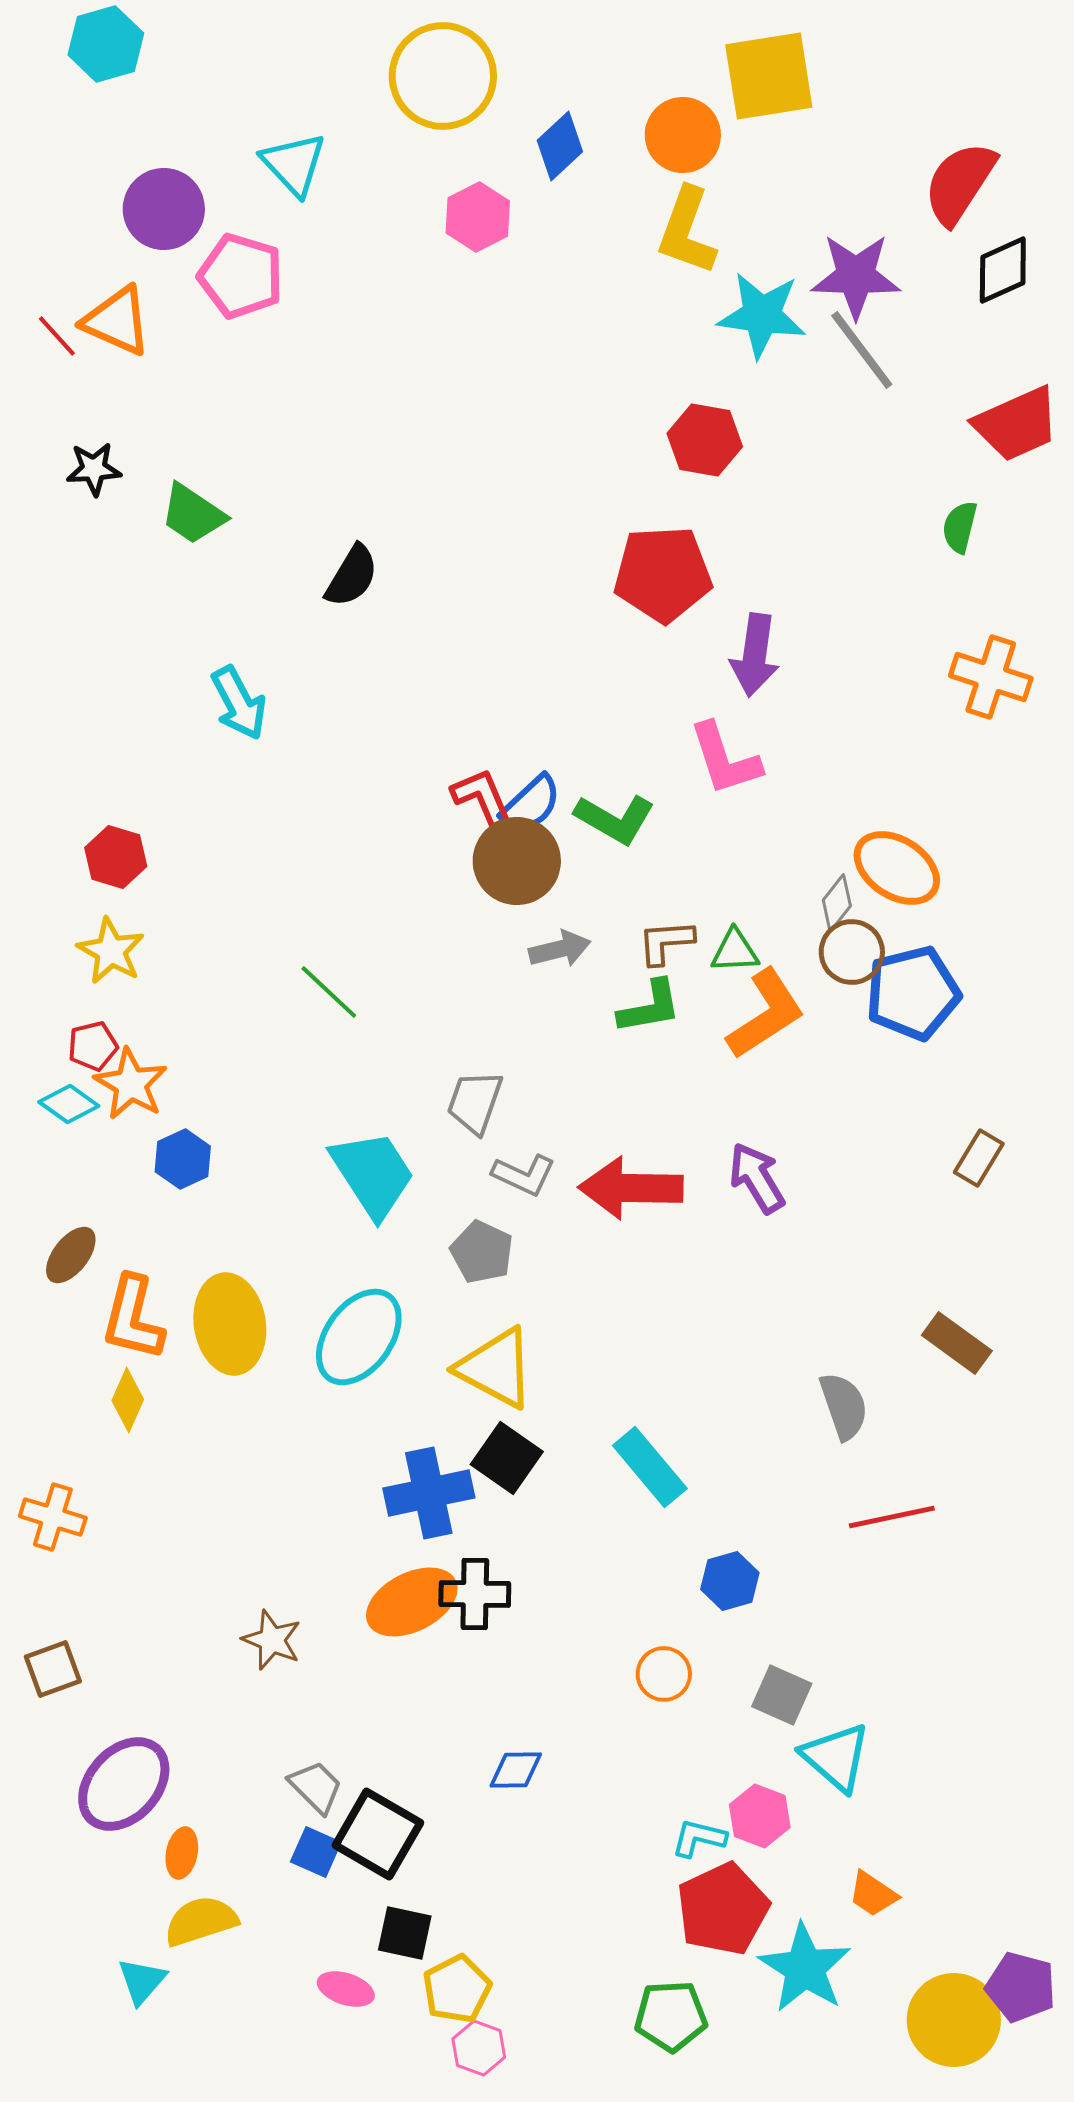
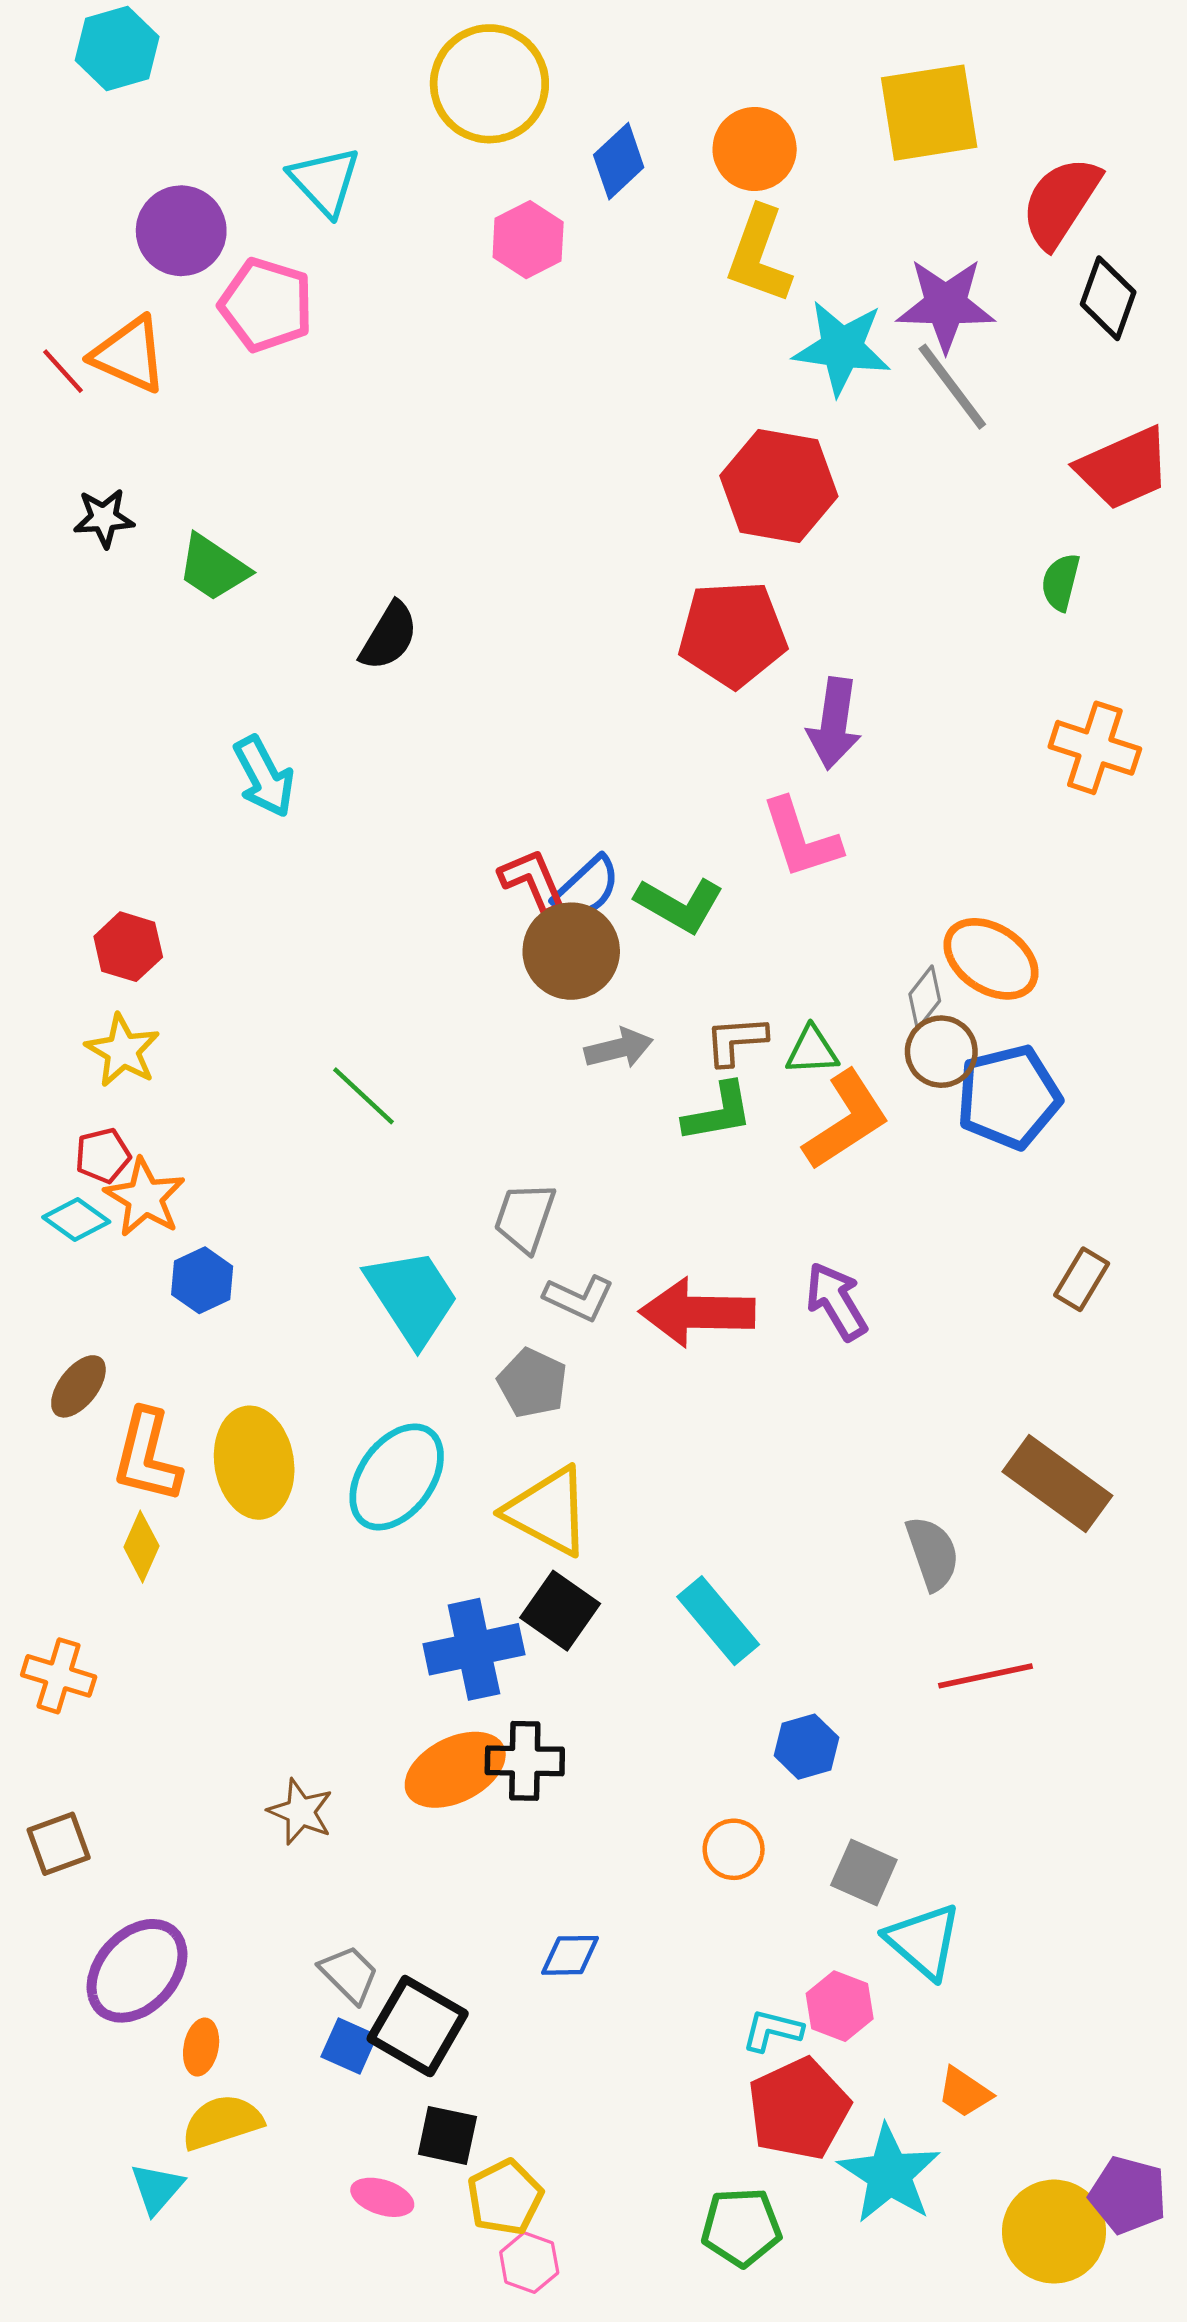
yellow square: (769, 76) -> (929, 113), moved
black diamond: (1003, 270) -> (1108, 298), turned -46
red hexagon: (705, 440) -> (779, 486), size x1.4
brown rectangle: (957, 1343) -> (1057, 1484), size x1.4

